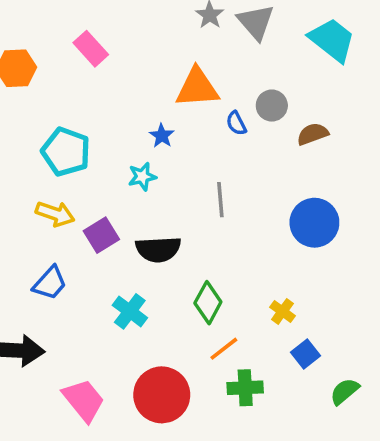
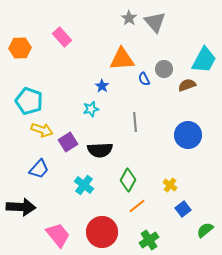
cyan trapezoid: (332, 40) -> (204, 60), moved, turned 80
cyan pentagon: (66, 152) -> (29, 101), moved
green cross: (245, 388) -> (149, 240), moved, turned -30

